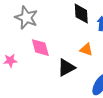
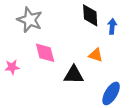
black triangle: (66, 68) -> (74, 75), turned 30

